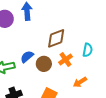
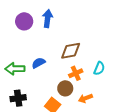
brown circle: (44, 64) -> (65, 88), moved

